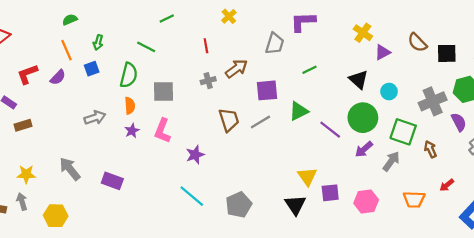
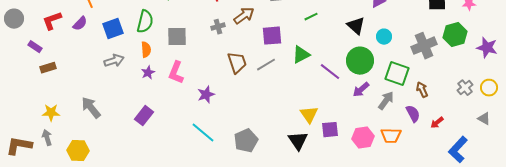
blue square: (92, 69) -> (113, 29), moved, size x1.5
purple semicircle: (459, 122) -> (413, 114), moved
purple rectangle: (112, 181) -> (144, 116), moved, turned -72
orange trapezoid: (414, 199) -> (391, 136), moved

